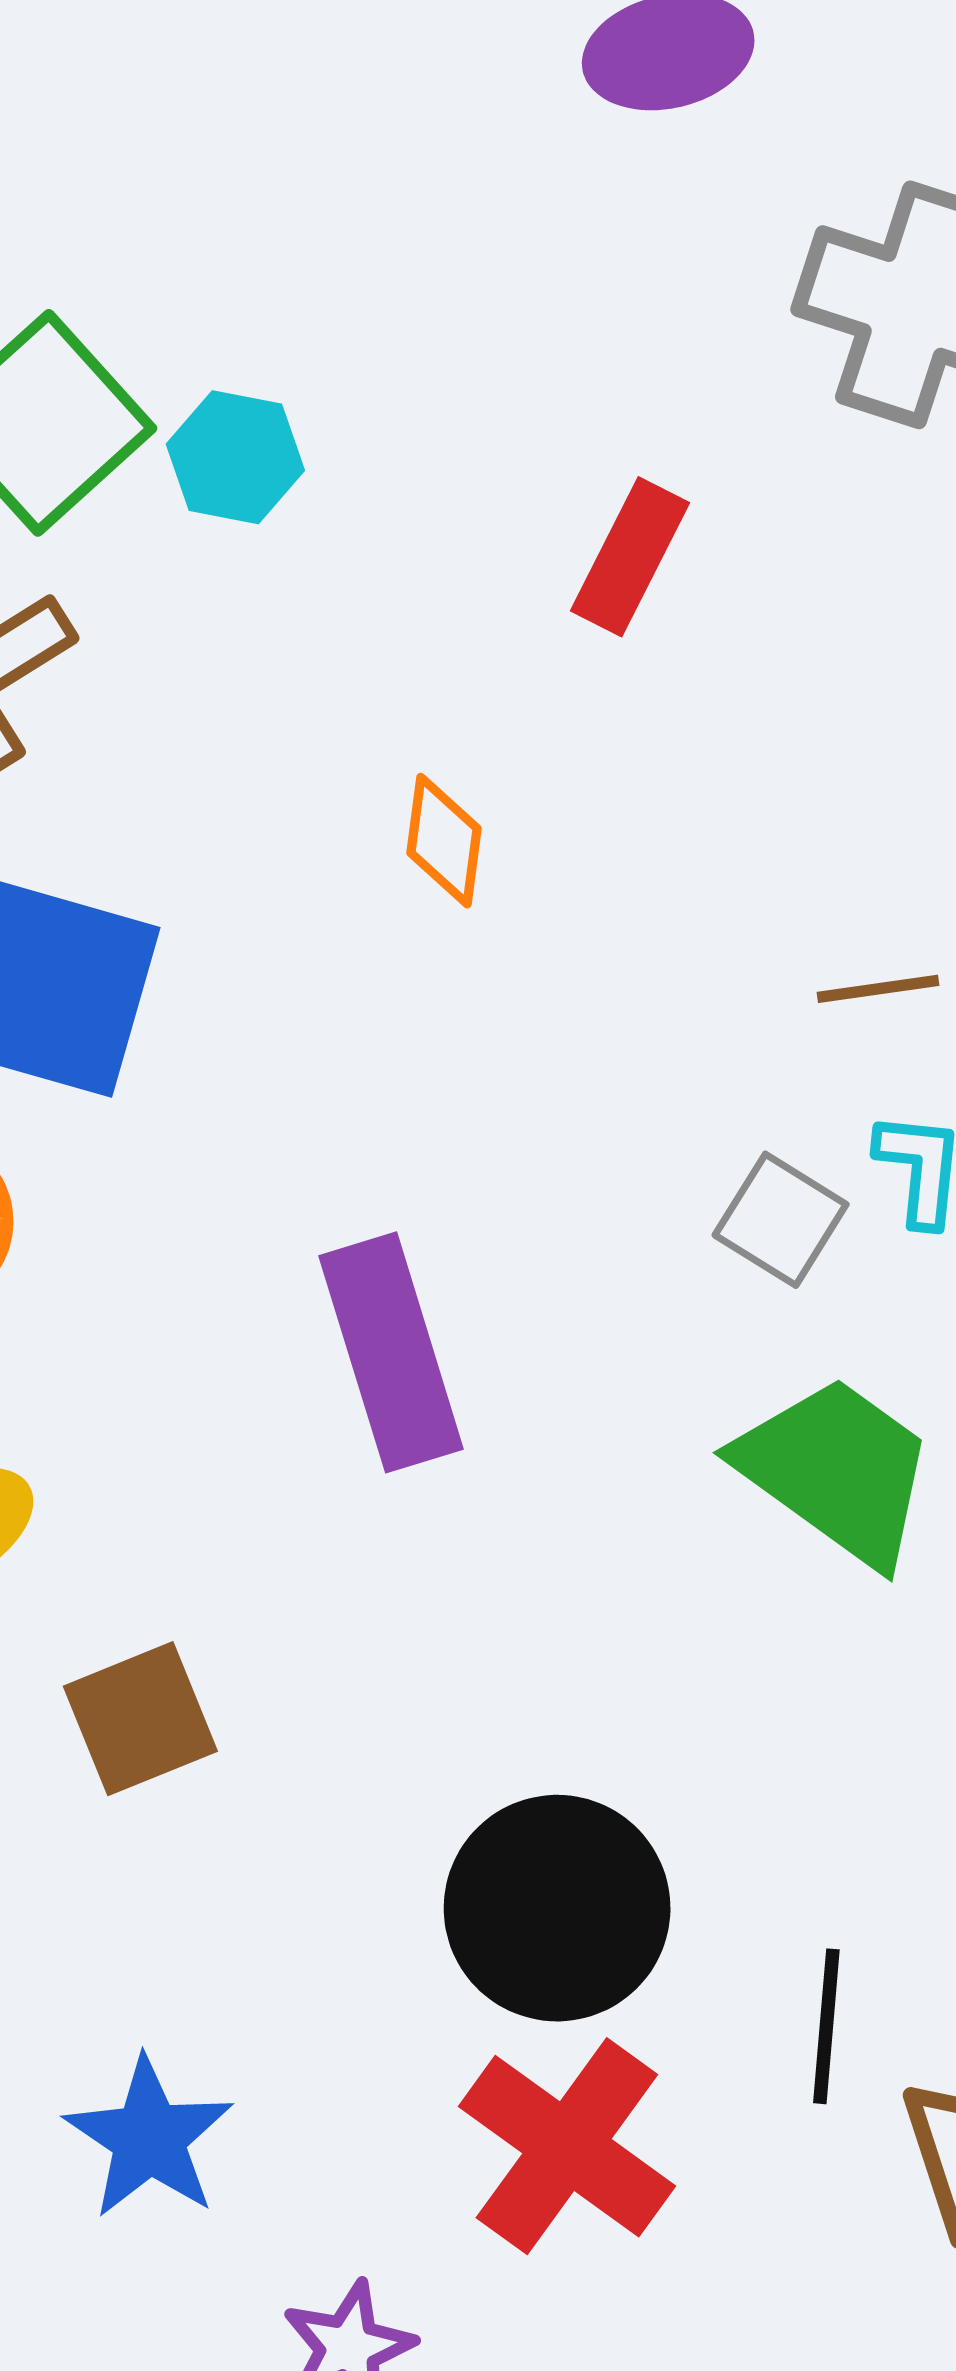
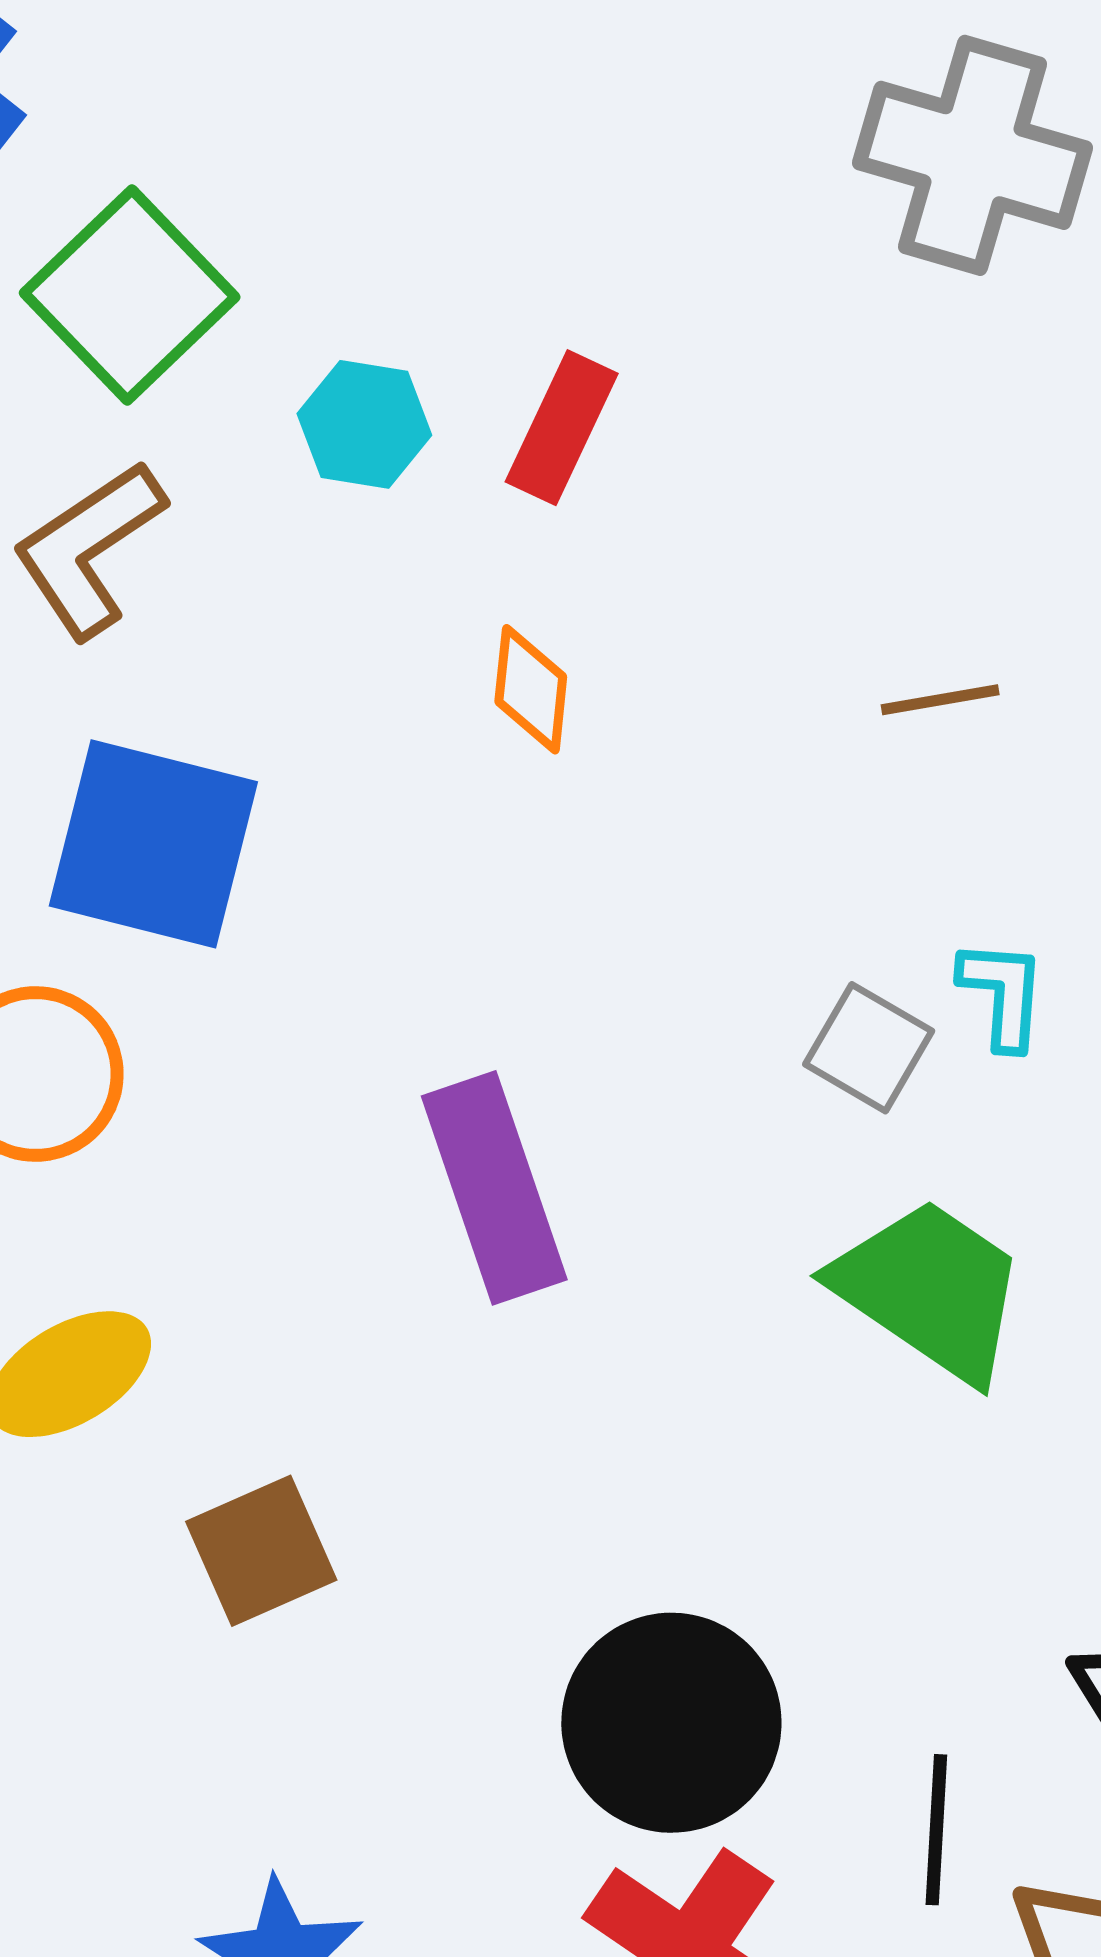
cyan hexagon: (235, 457) -> (364, 424), moved
red rectangle: (630, 557) -> (562, 428), moved
brown line: (878, 989) -> (940, 700), moved

